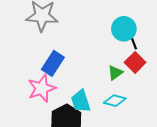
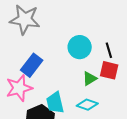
cyan circle: (124, 29) -> (80, 47), moved
red square: (135, 62) -> (109, 70), turned -36

